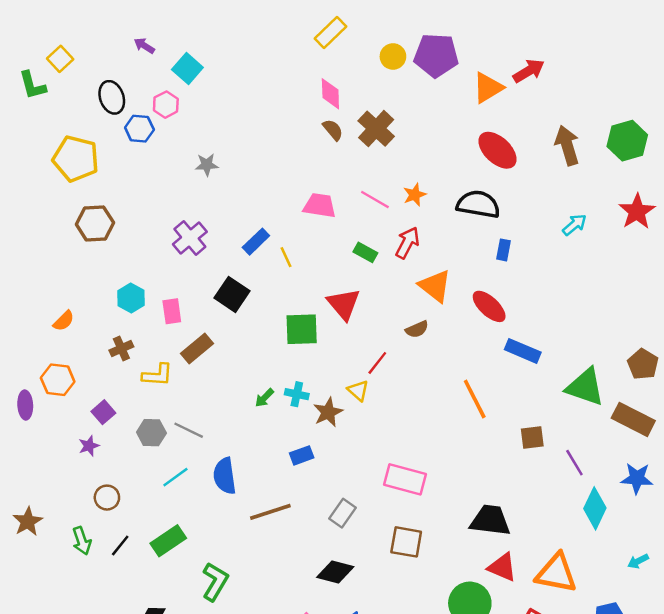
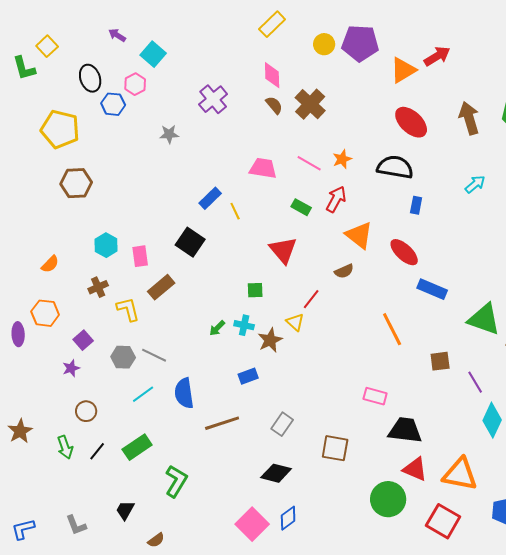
purple cross: (190, 238) -> (213, 99), moved
green square: (302, 329) -> (255, 290), moved, size x0.6
yellow L-shape: (157, 375) -> (128, 309), turned -108
pink rectangle: (405, 479) -> (375, 396), moved, size x0.7

